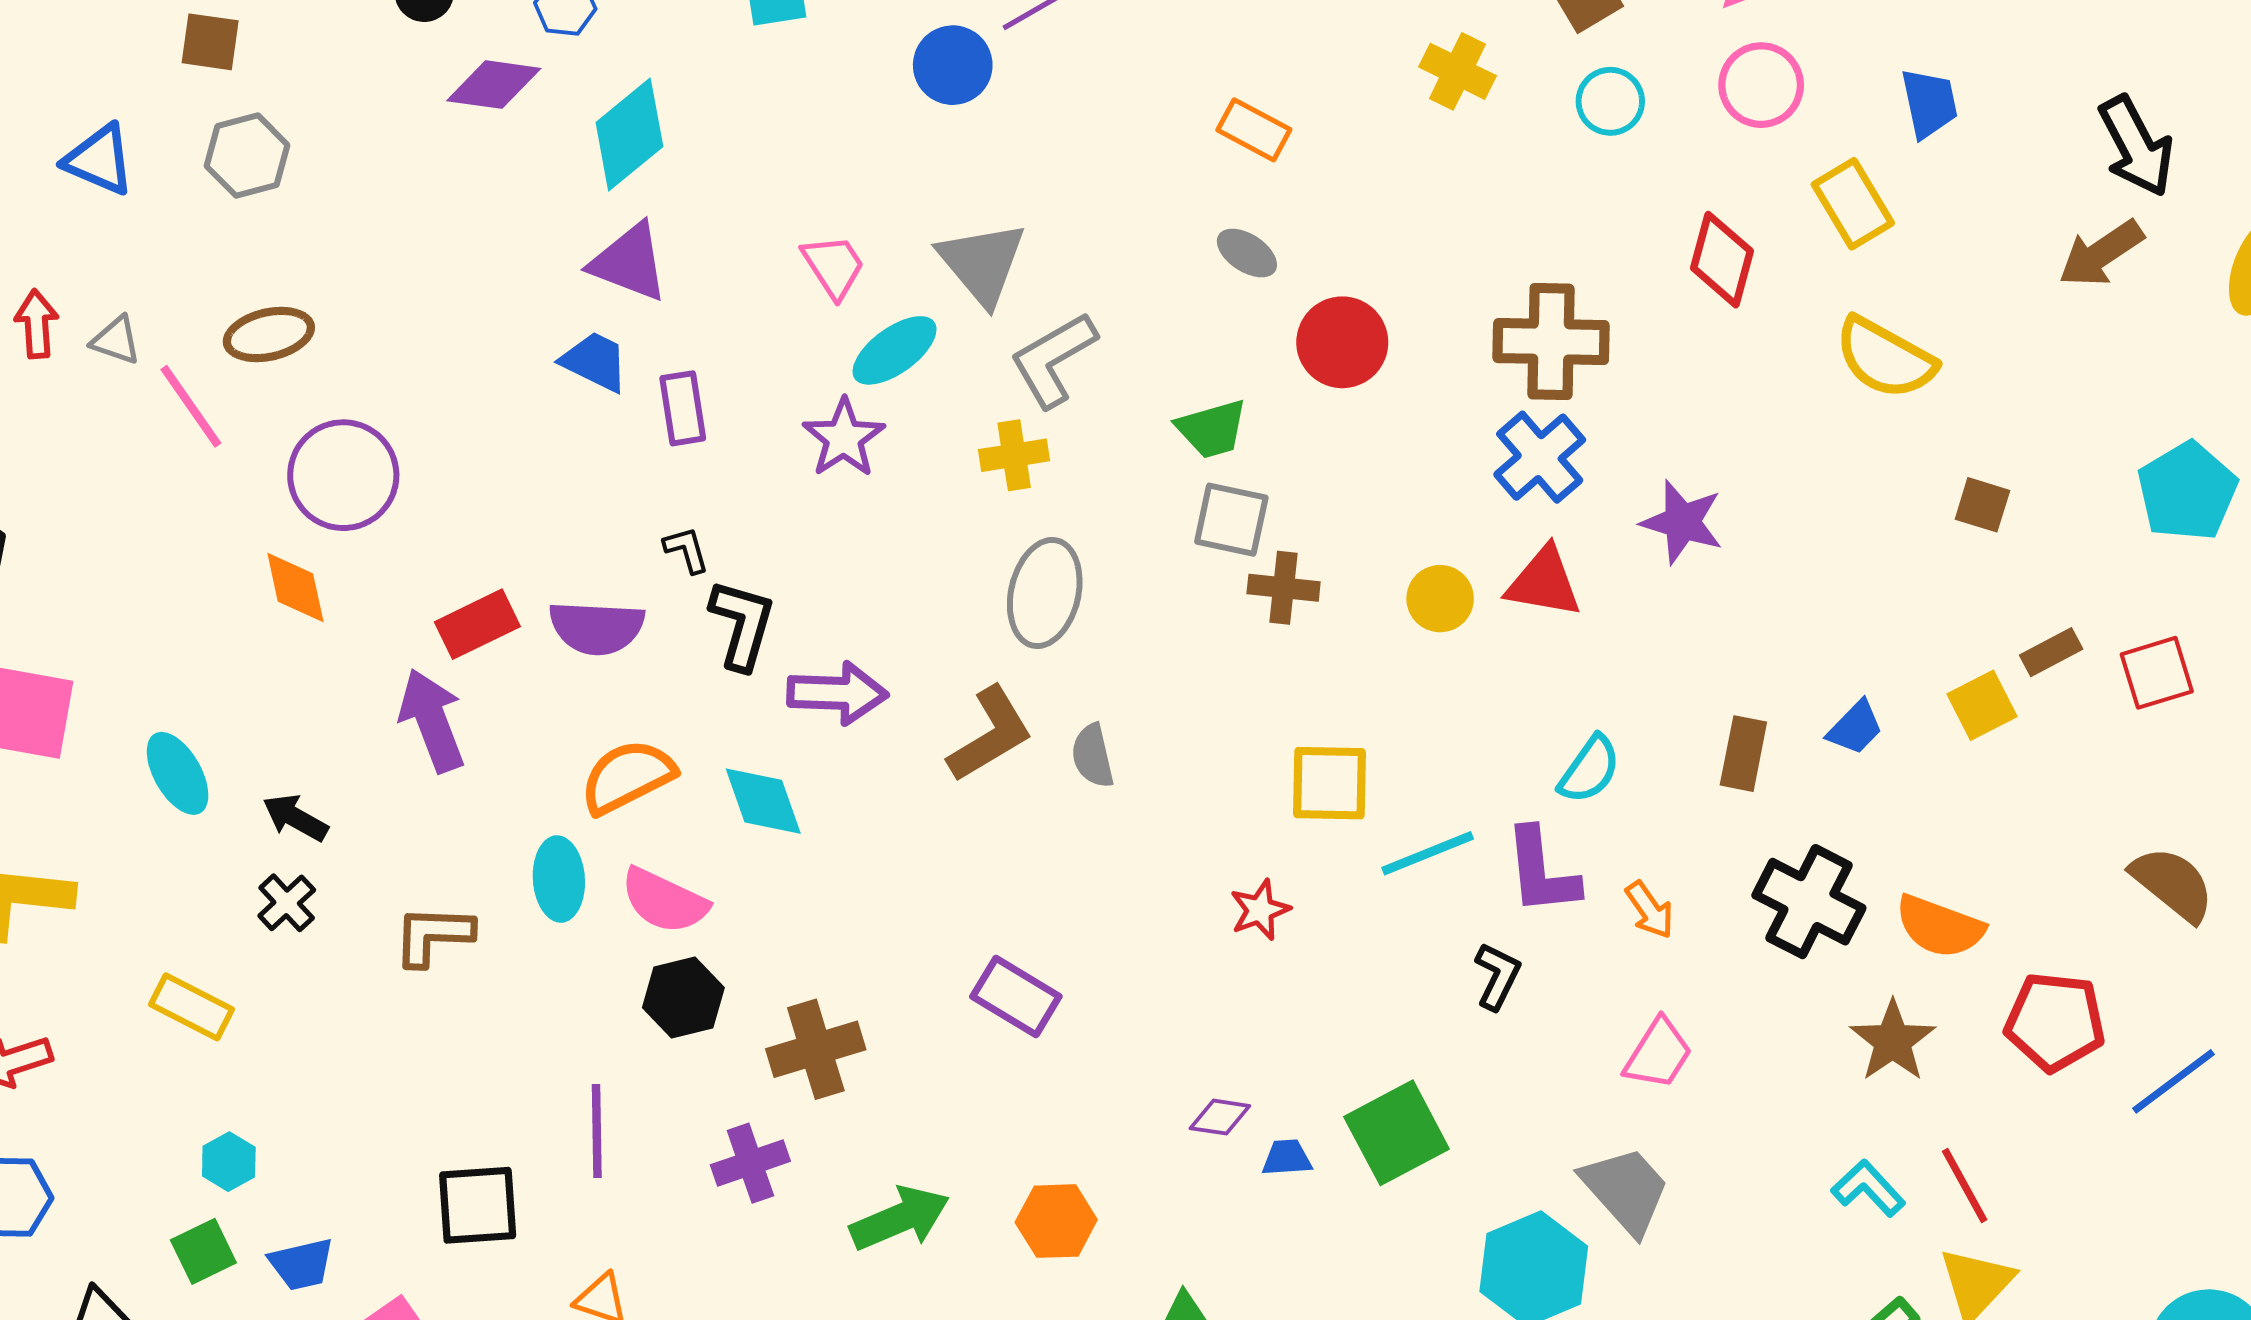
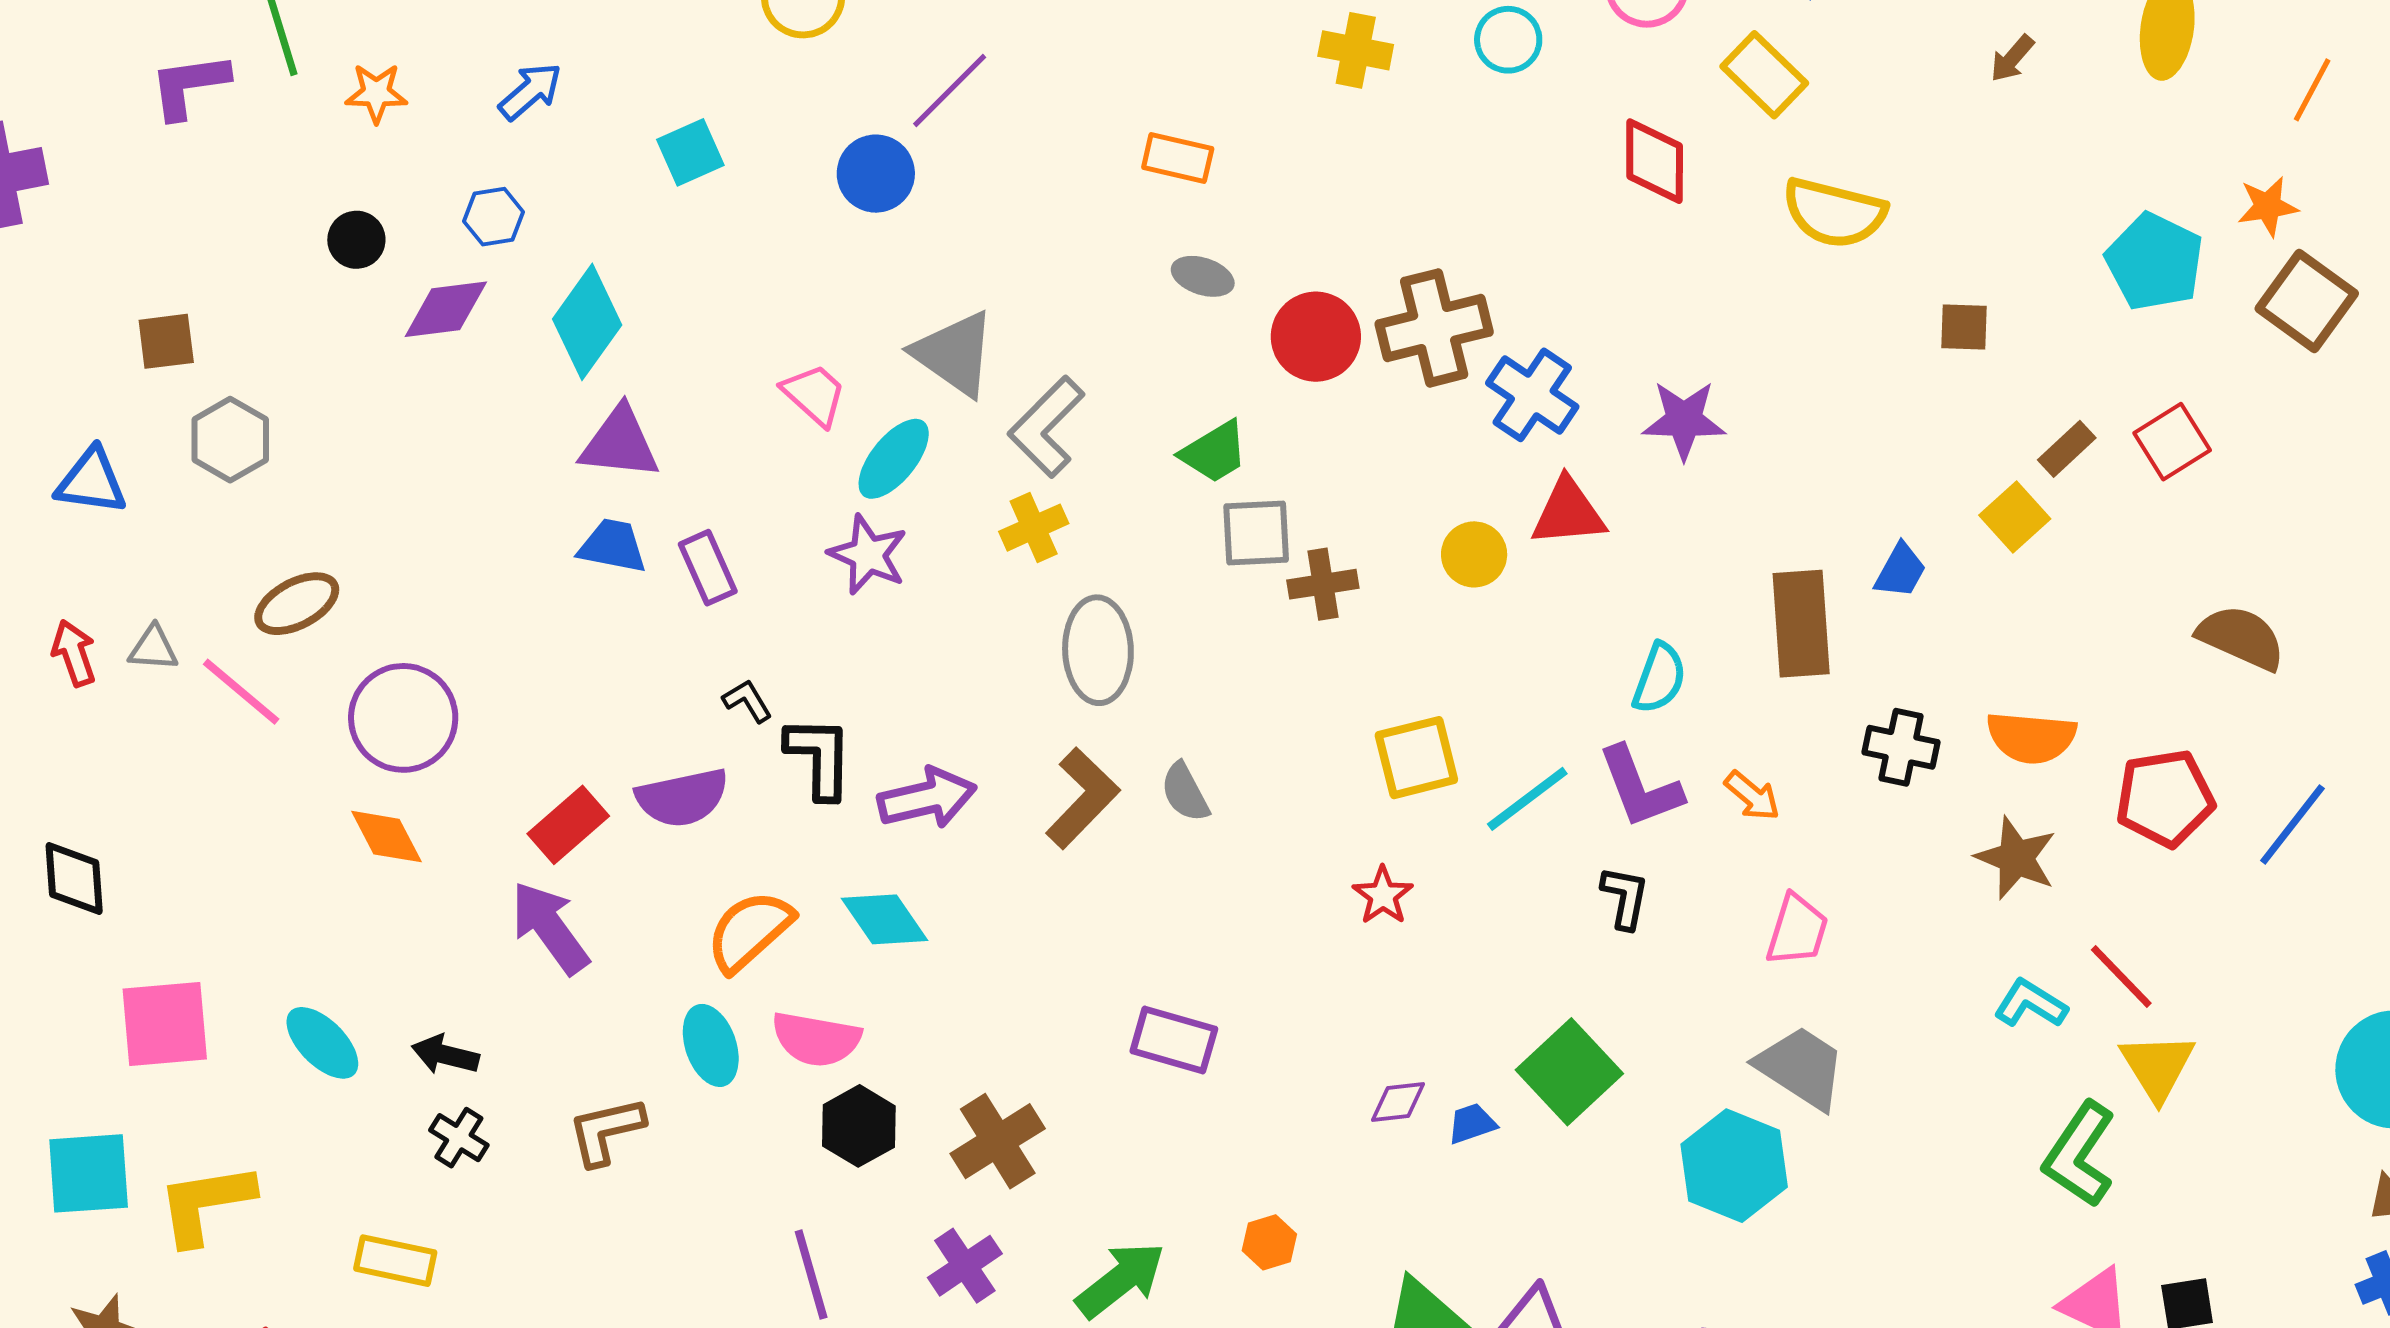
brown arrow: (2101, 254) -> (2012, 58), size x0.6
brown cross: (1551, 342) -> (1434, 328), moved
brown rectangle: (1743, 754) -> (1801, 624), size x1.5
black cross: (1809, 902) -> (1901, 747), size x0.7
orange hexagon: (1056, 1221) -> (1269, 1242), size x0.7

